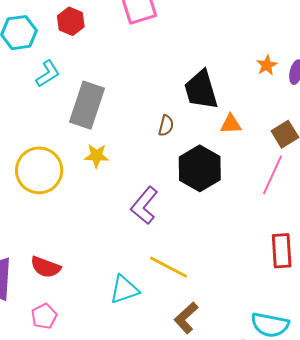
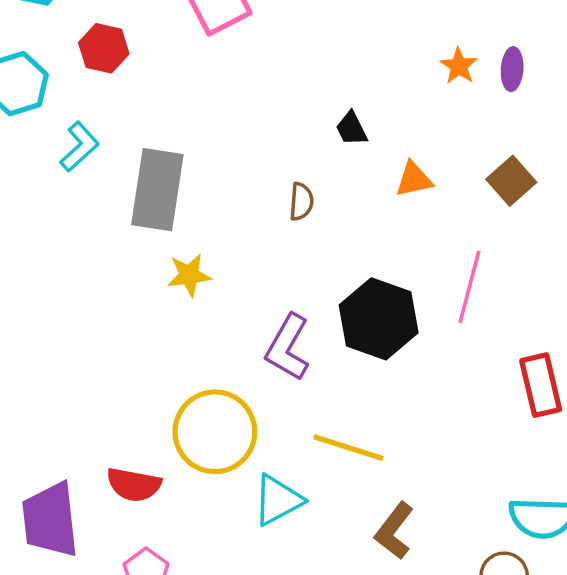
black trapezoid: (201, 90) -> (352, 129), size x0.5
black hexagon: (200, 168) -> (379, 319), moved
yellow circle: (39, 170) -> (215, 432), moved
pink line: (272, 175) -> (469, 287), moved

